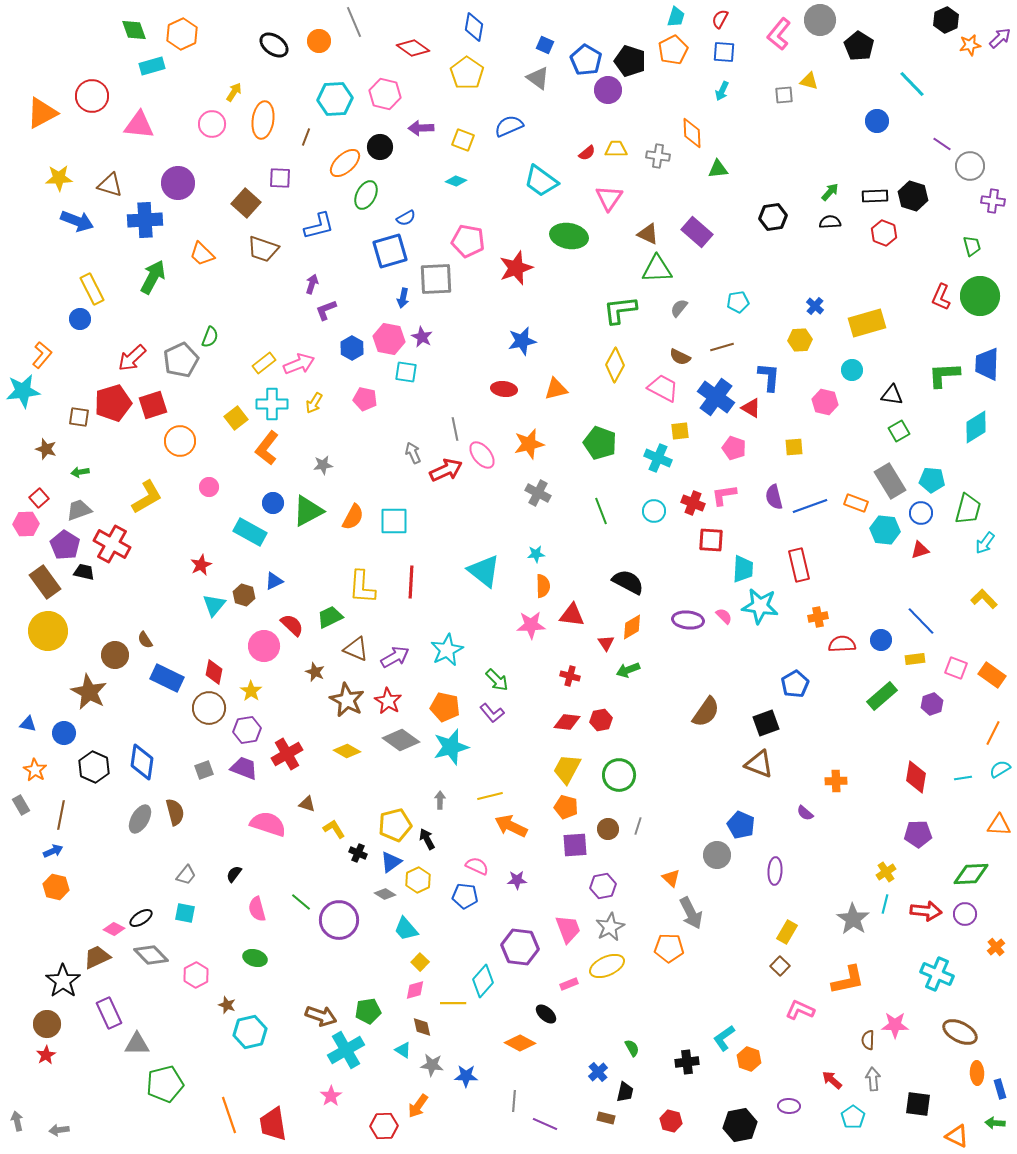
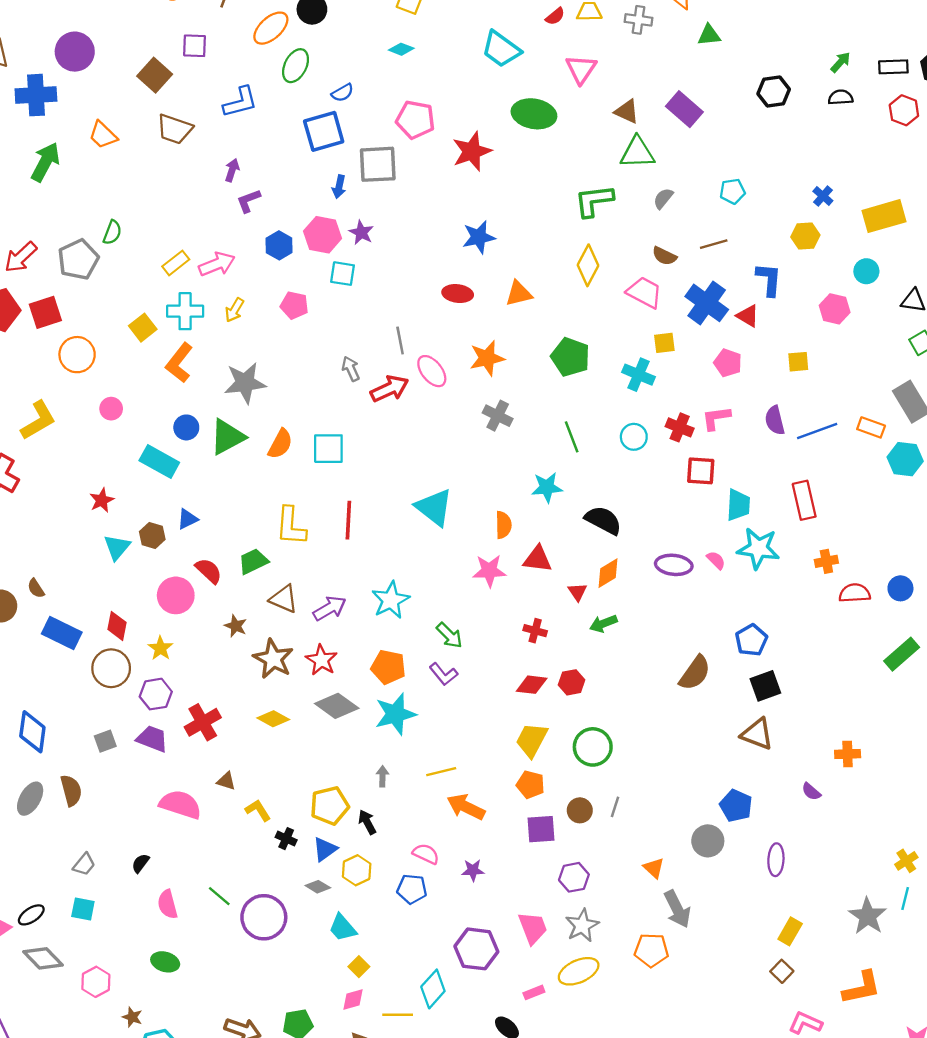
gray star: (323, 465) -> (245, 383), size x1.8
cyan star: (536, 554) -> (547, 487), moved, size x1.5
blue pentagon: (795, 684) -> (751, 640), moved

